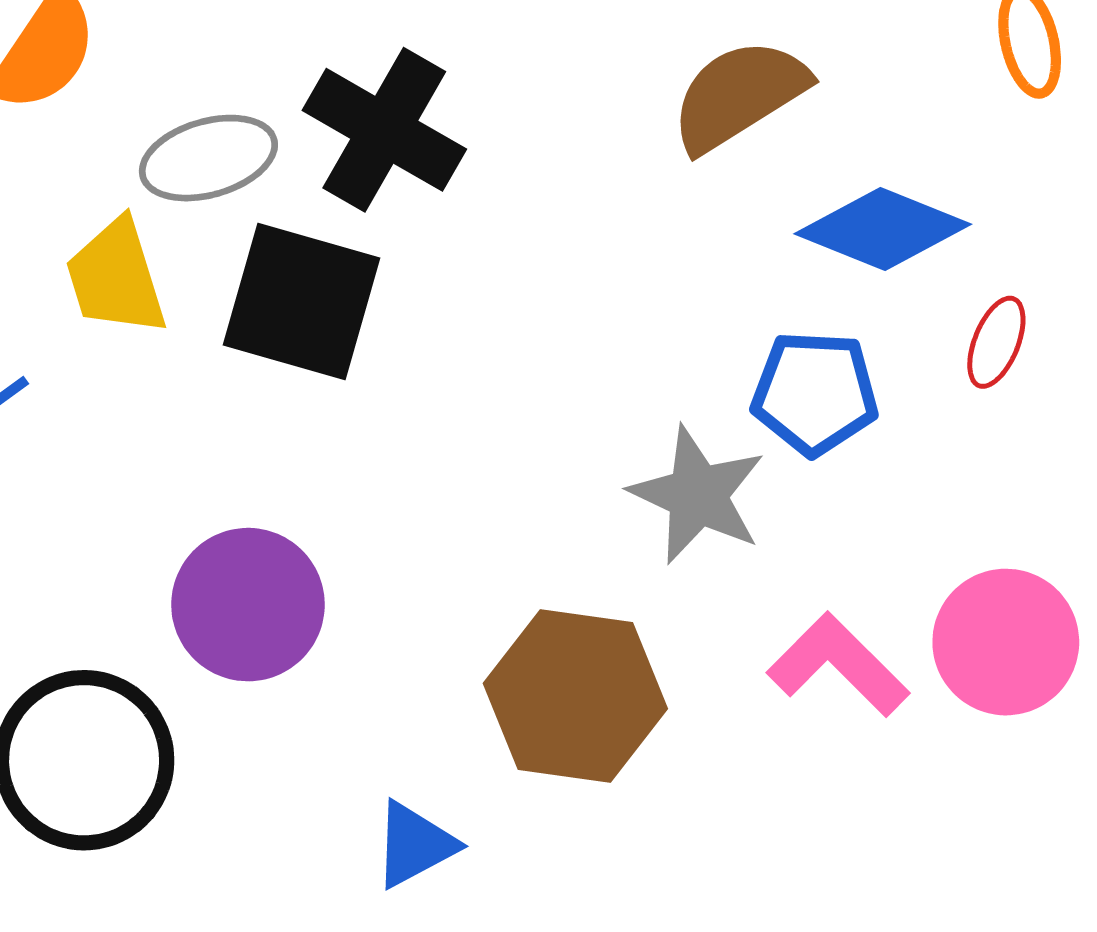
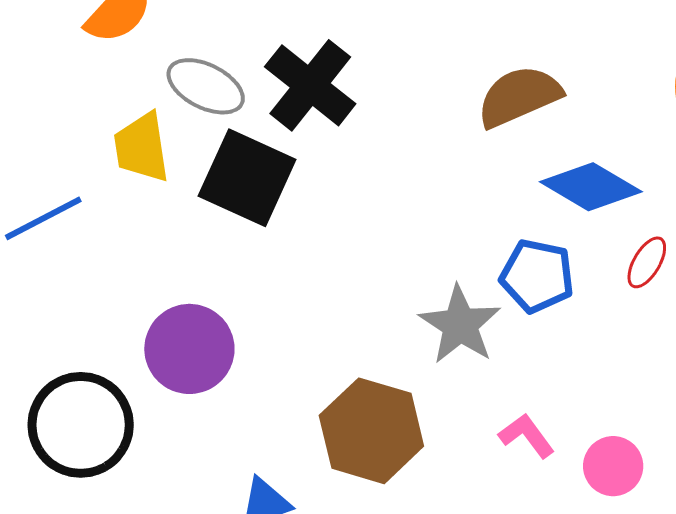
gray ellipse: (208, 158) -> (206, 86), turned 34
pink circle: (1006, 642) -> (613, 466), moved, size x0.7
pink L-shape: (838, 665) -> (527, 436), size x0.7

